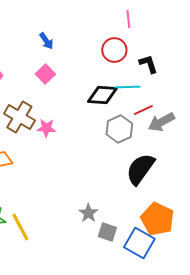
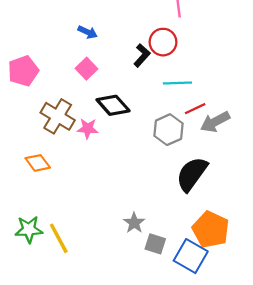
blue arrow: (46, 41) -> (88, 32), turned -30
black L-shape: (148, 64) -> (142, 55), moved, turned 60
black diamond: (102, 95) -> (113, 105), moved, turned 44

